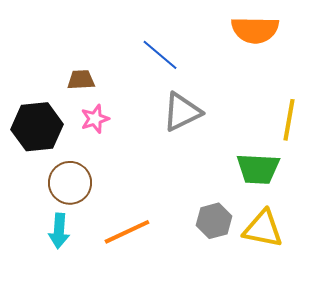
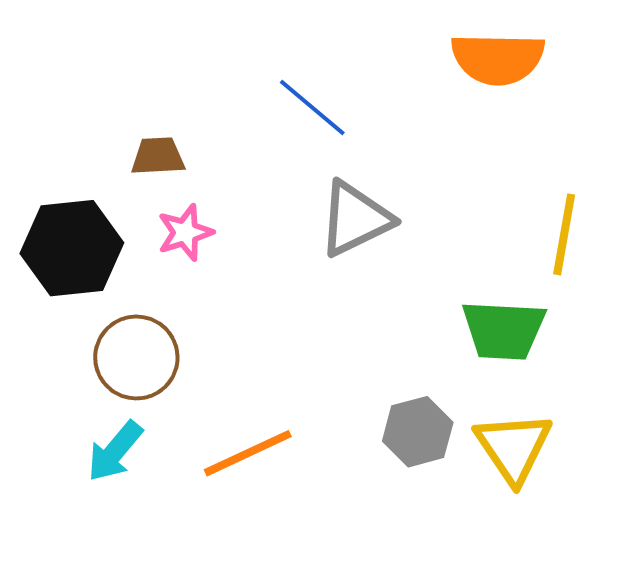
yellow triangle: (263, 229) -> (513, 447), turned 45
cyan arrow: (59, 231) -> (115, 451), turned 36

